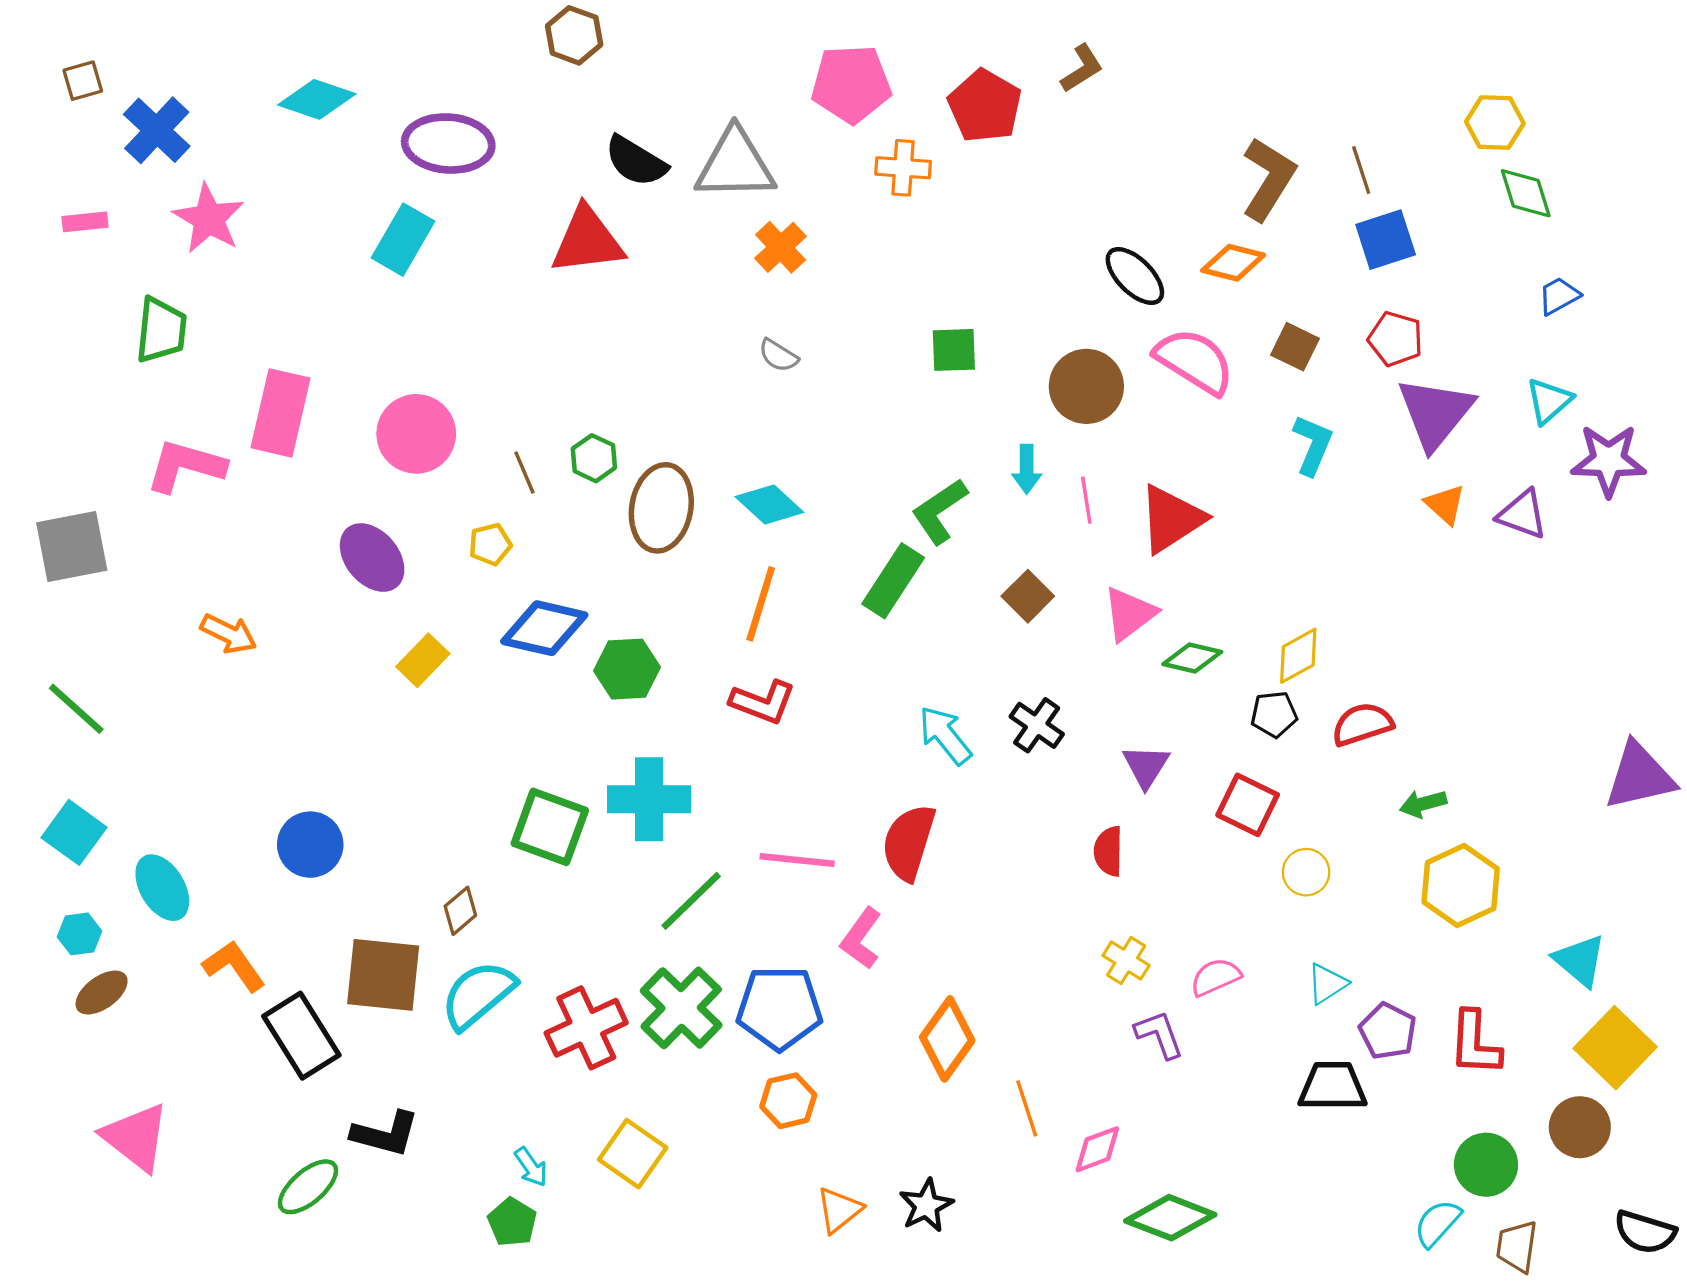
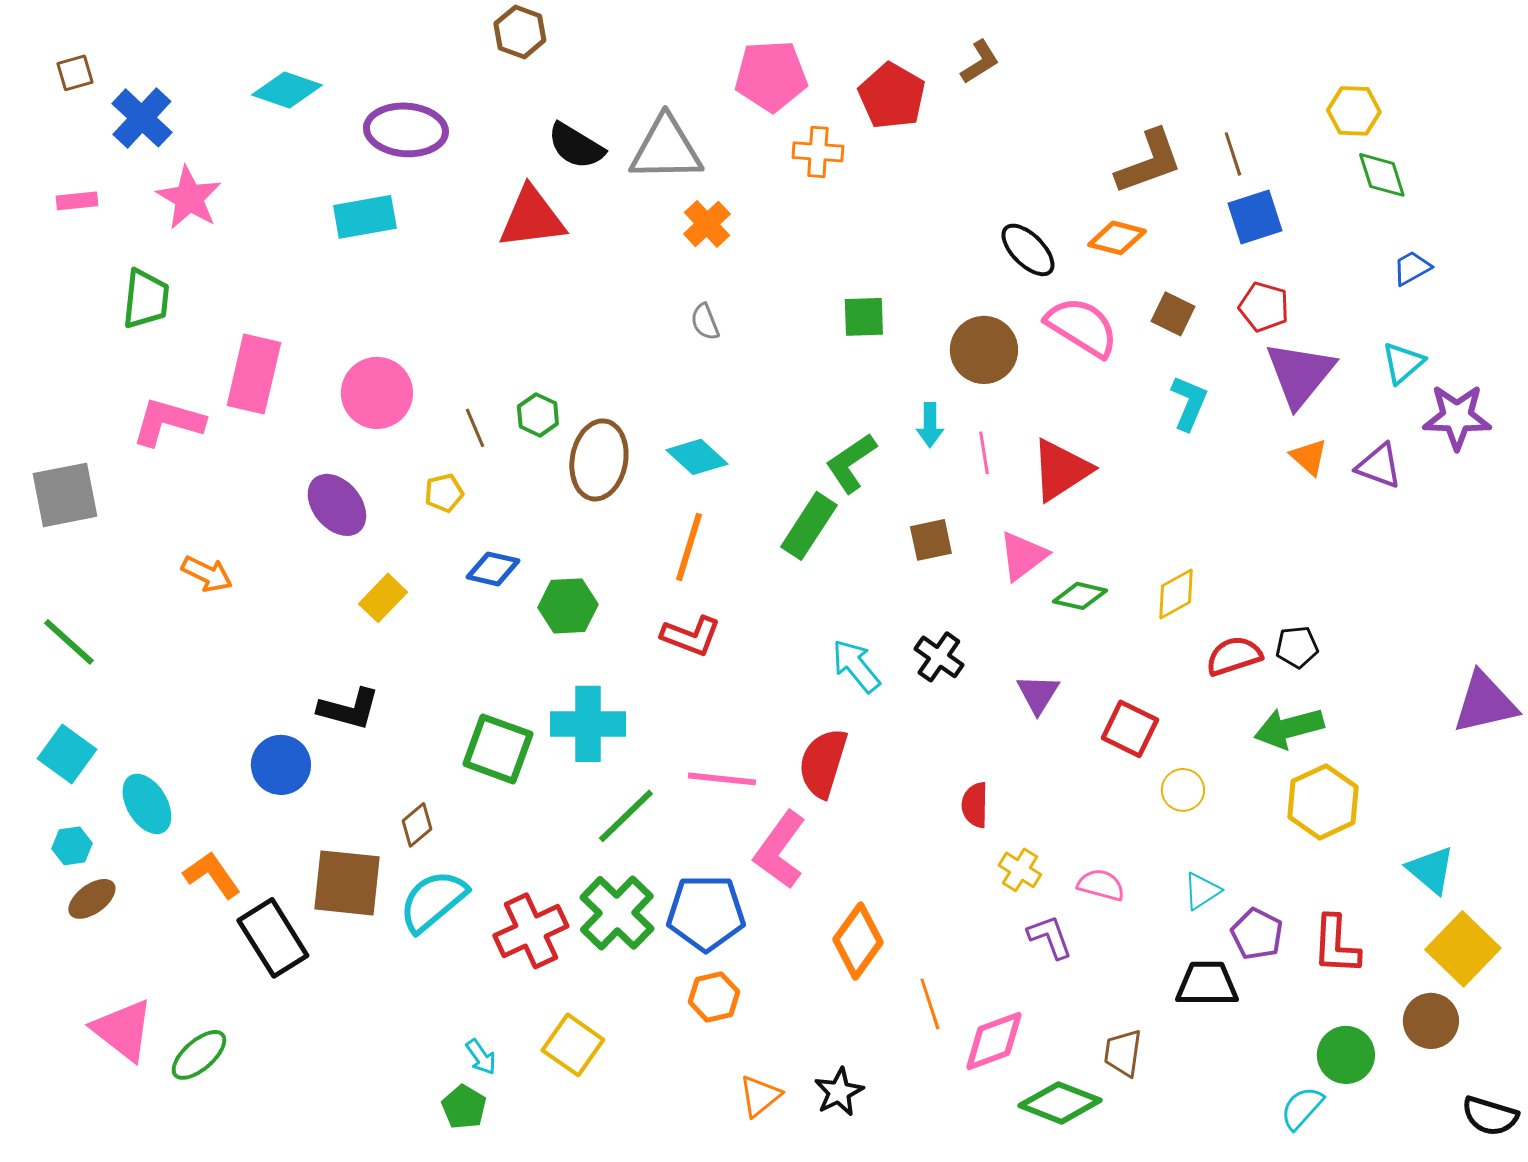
brown L-shape: (1268, 179) -> (1149, 162), turned 38
cyan rectangle: (403, 240) -> (365, 217), turned 50
gray semicircle: (778, 355) -> (705, 322), turned 36
brown square: (1028, 596) -> (931, 540), turned 33
blue diamond: (544, 628) -> (493, 569), size x0.7
black pentagon: (1274, 714) -> (1297, 647), moved
green arrow: (1423, 804) -> (1289, 728), size x1.6
red semicircle: (1108, 851) -> (975, 805), moved
pink L-shape: (861, 938) -> (780, 850), size x1.4
pink semicircle: (1216, 977) -> (1101, 885), turned 39
black L-shape: (385, 1134) -> (349, 709), moved
pink diamond: (1097, 1149) -> (994, 1041), size x1.4
green ellipse: (308, 1187) -> (199, 1055), moved
brown trapezoid: (1517, 1246) -> (1123, 1053), moved

